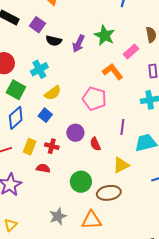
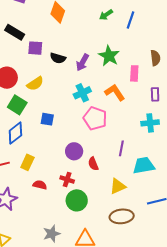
purple square: (37, 25) -> (35, 48), moved, turned -35
pink rectangle: (131, 51) -> (134, 73), turned -49
cyan cross: (39, 69) -> (82, 93), moved
yellow semicircle: (53, 93) -> (35, 84), moved
blue square: (45, 115) -> (47, 119), moved, turned -32
red cross: (52, 146) -> (67, 180), moved
brown ellipse: (109, 193) -> (122, 216), moved

